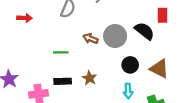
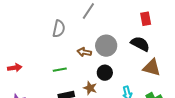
red arrow: (25, 18) -> (15, 68), moved
black semicircle: (144, 31) -> (140, 44), moved
black circle: (130, 65) -> (105, 73), moved

